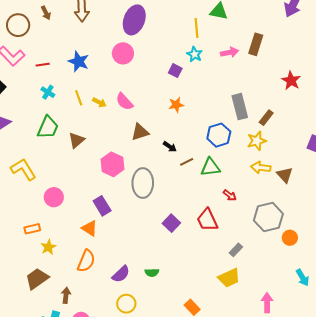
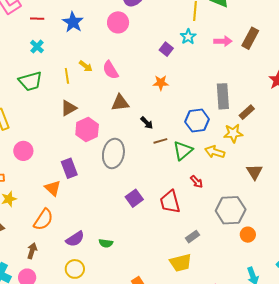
yellow line: (79, 98) -> (67, 76), moved
green trapezoid: (48, 127) -> (30, 81), turned 40
brown triangle: (76, 140) -> (69, 108), moved
green triangle: (210, 167) -> (183, 151), turned -45
yellow arrow: (261, 168) -> (215, 152), moved
brown arrow: (66, 295) -> (32, 251), moved

